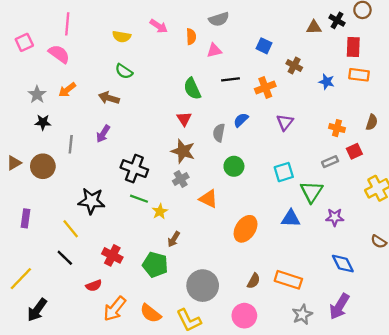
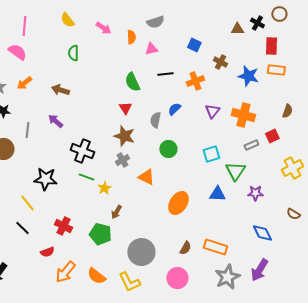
yellow semicircle: (122, 37) -> (67, 20), moved, turned 42
green semicircle: (124, 71) -> (73, 53), moved, turned 56
blue star: (327, 82) -> (248, 76), size x1.5
orange cross: (337, 128) -> (243, 115), moved, size x1.6
purple arrow: (103, 134) -> (55, 121), turned 98
gray star: (302, 315) -> (227, 277), size x1.4

